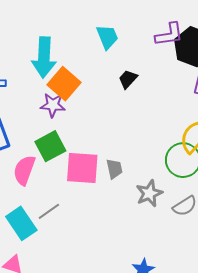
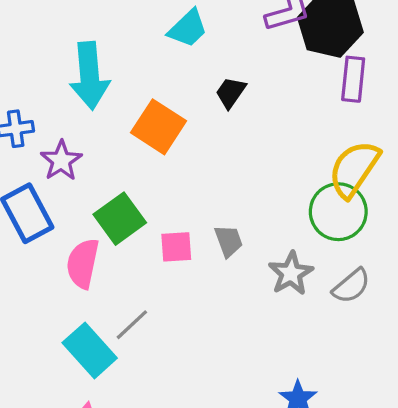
cyan trapezoid: (107, 37) -> (188, 28), turned 76
orange square: (64, 84) -> (158, 127), moved
purple star: (53, 105) -> (61, 161), moved, turned -30
pink square: (82, 168) -> (176, 247), size x0.6

